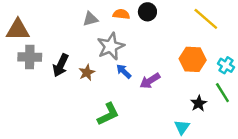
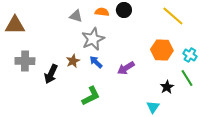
gray triangle: (90, 19) -> (76, 16), turned 32
gray cross: (30, 57) -> (25, 61), moved
black arrow: (61, 65) -> (51, 74), moved
blue arrow: (124, 71) -> (96, 62), moved

